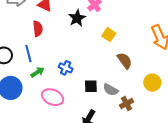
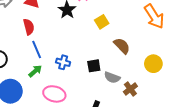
yellow square: (109, 35) -> (102, 22), turned 32
blue line: (28, 53) -> (37, 50), moved
black square: (91, 86) -> (94, 66), moved

